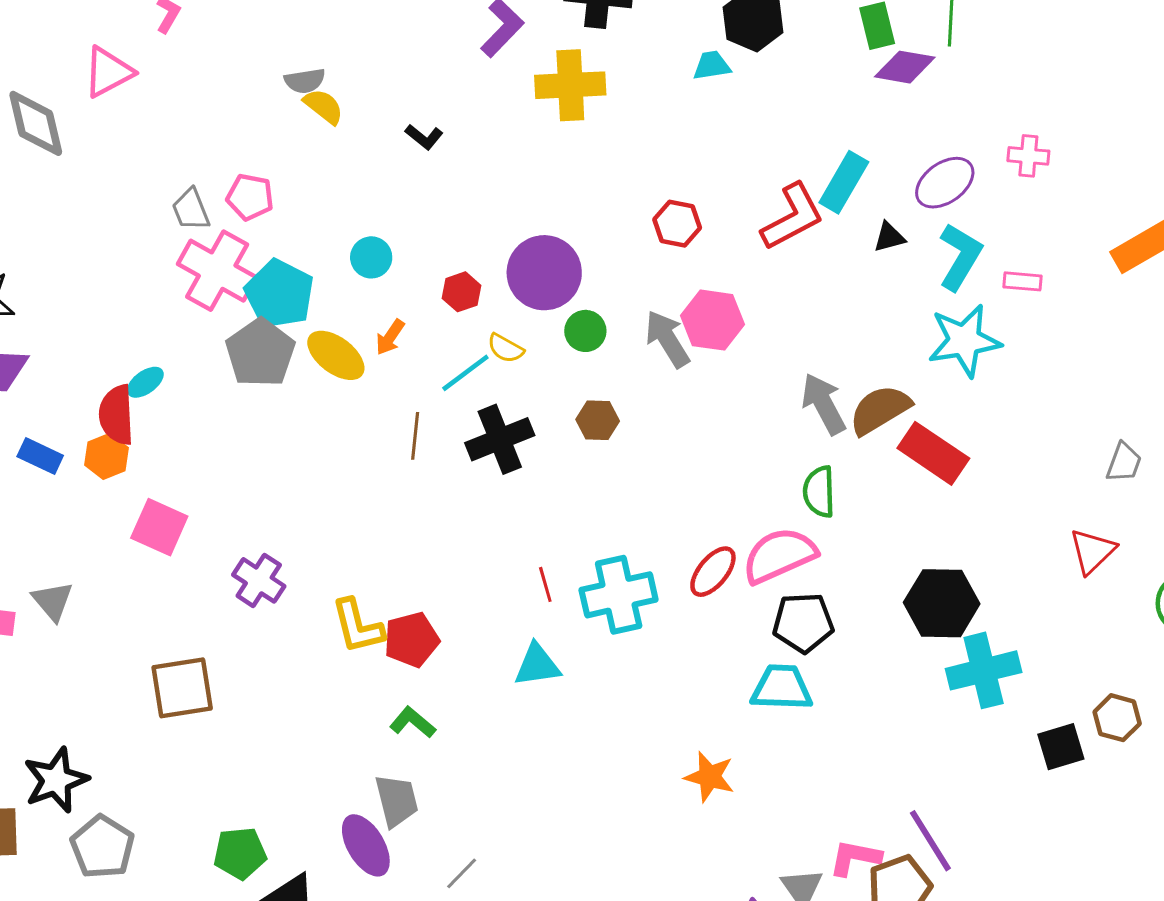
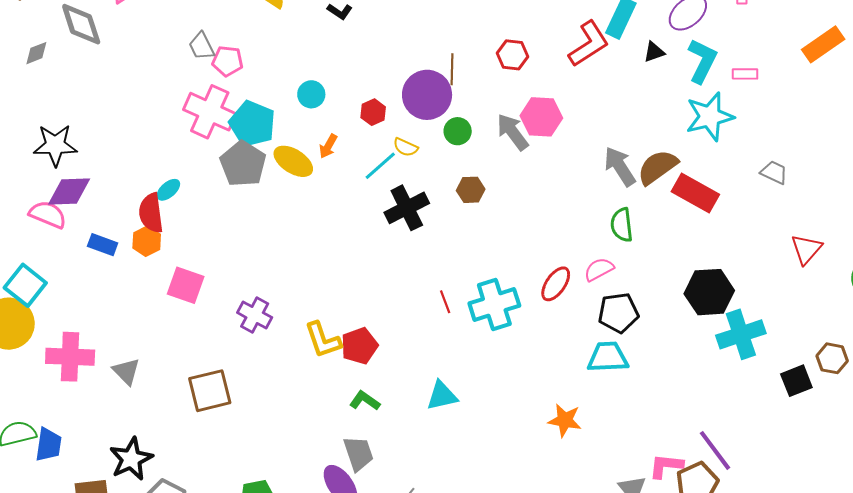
gray trapezoid: (191, 210) -> (202, 46), moved
brown line: (415, 436) -> (452, 69), moved
gray trapezoid: (1124, 463) -> (774, 172), moved, turned -80
pink semicircle: (779, 555) -> (599, 269), size x0.6
gray triangle: (53, 601) -> (126, 371), moved
cyan triangle: (537, 665) -> (442, 396), moved

